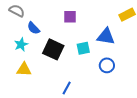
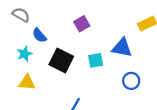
purple square: (70, 17) -> (82, 24), turned -32
blue circle: (107, 65) -> (131, 81), moved

